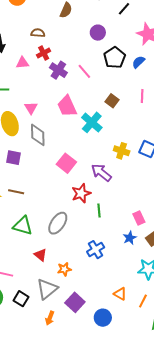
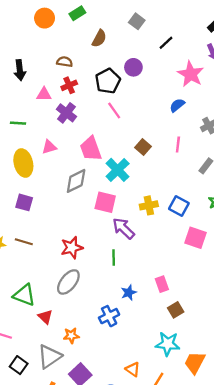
black pentagon: (115, 58) -> (108, 81), moved
purple cross: (58, 70) -> (66, 113), moved
pink triangle: (31, 108) -> (49, 147), turned 40
gray diamond: (38, 135) -> (76, 181), moved, turned 60
yellow cross: (122, 151) -> (149, 205), turned -35
pink square: (66, 163) -> (105, 202), moved, turned -30
red star: (81, 193) -> (72, 248), moved
green line: (99, 211) -> (114, 257), moved
green triangle: (23, 226) -> (24, 295), moved
blue star: (130, 238) -> (129, 293), moved

